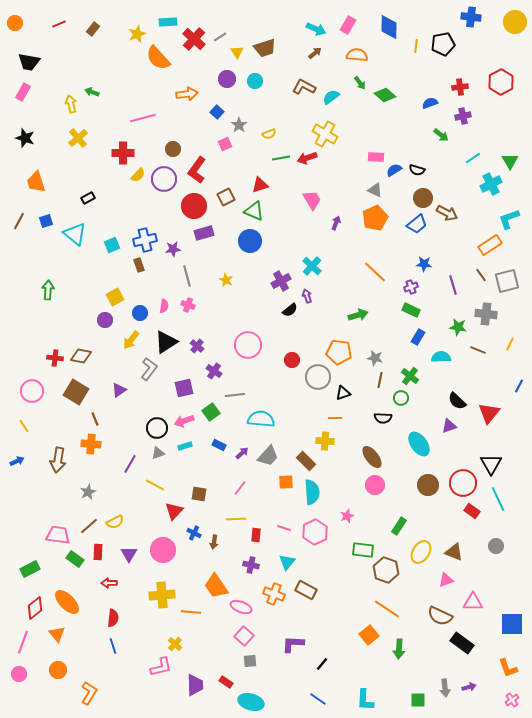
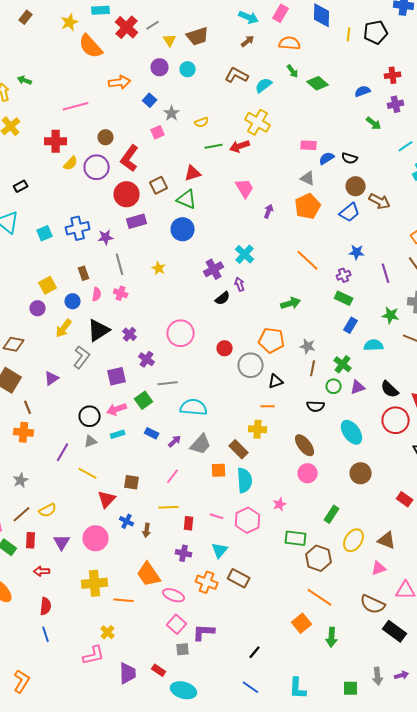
brown rectangle: (139, 265) -> (84, 273), moved
purple triangle: (449, 426) -> (358, 387), moved
red circle: (463, 483) -> (396, 420), moved
purple L-shape: (293, 644) -> (204, 632), moved

